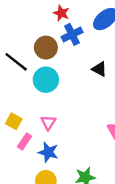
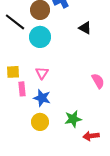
yellow square: (14, 121) -> (13, 72), turned -32
pink rectangle: (24, 142) -> (22, 89), turned -40

